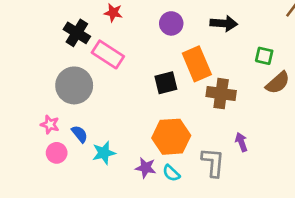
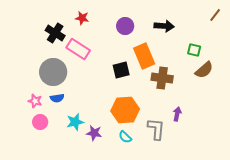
blue semicircle: (80, 134) -> (57, 98), moved, turned 120
purple arrow: (241, 142) -> (177, 114), turned 32
purple star: (146, 168) -> (94, 133), moved

